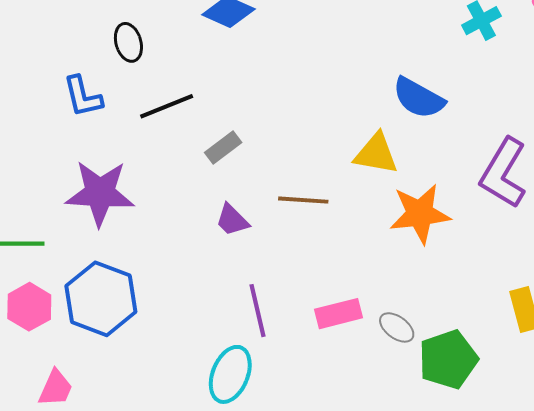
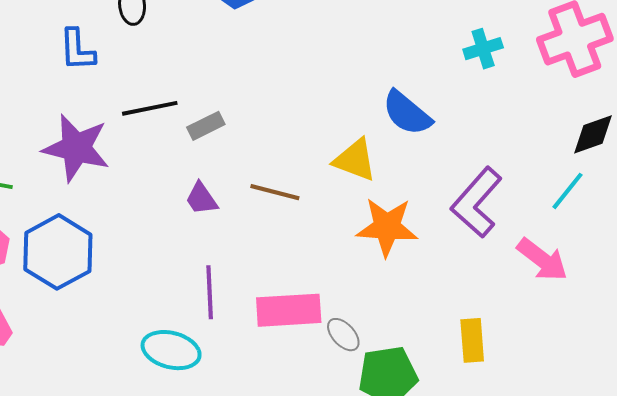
black line: (167, 106) -> (150, 108), moved
pink rectangle: (339, 314) -> (289, 310), size x1.4
cyan ellipse: (230, 374) -> (171, 350), turned 72

